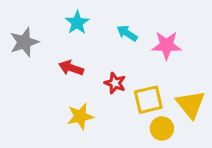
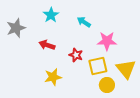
pink star: (166, 45) -> (107, 41), moved

